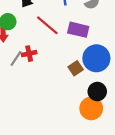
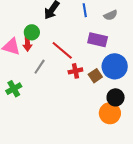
red line: (47, 25) -> (62, 50), moved
red cross: (29, 54) -> (75, 71), moved

